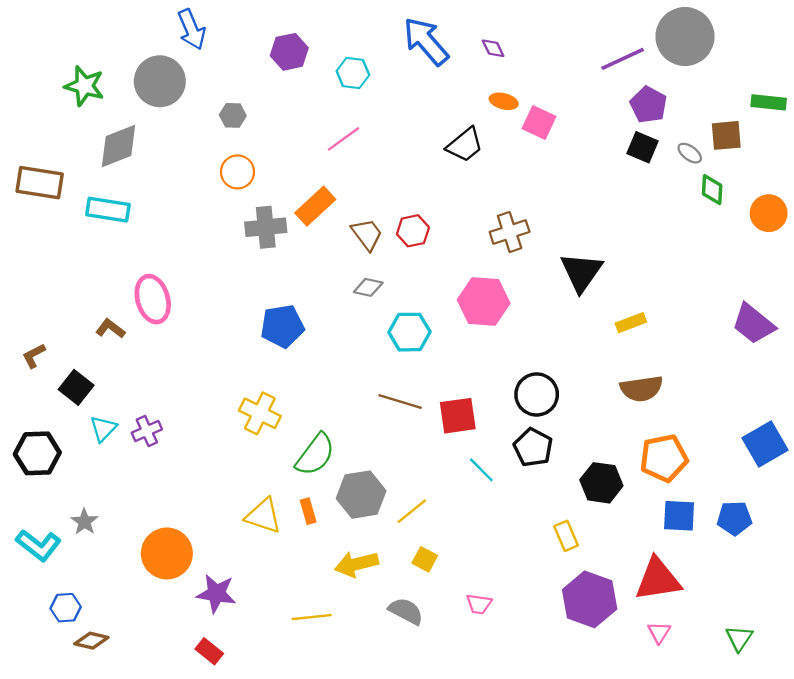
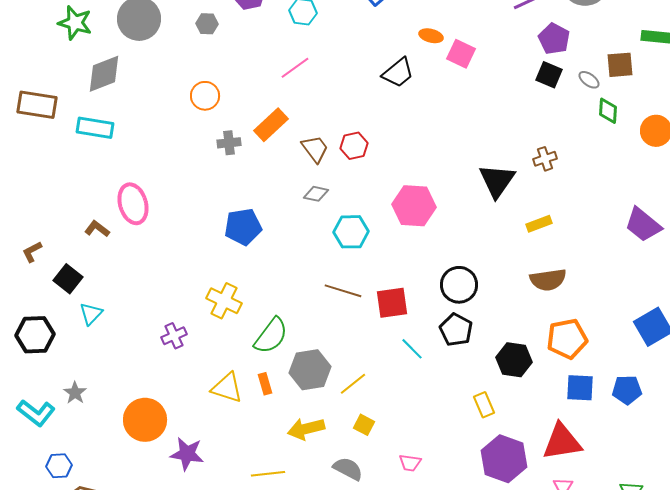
gray hexagon: (233, 115) -> (207, 24), moved
gray cross: (266, 227) -> (229, 143), size x0.7
brown cross: (510, 232) -> (545, 159), moved, size x0.7
purple cross: (147, 431) -> (174, 336), moved

